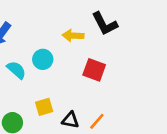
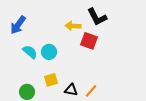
cyan circle: (43, 59) -> (49, 52), moved
red square: (94, 70) -> (89, 41), moved

